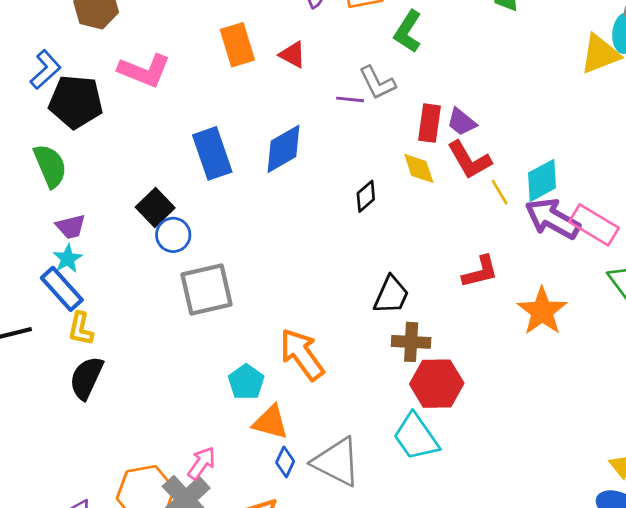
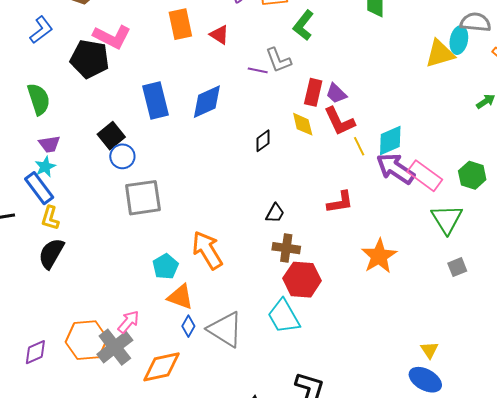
black pentagon: (76, 102) -> (90, 59), moved
black trapezoid: (391, 295) -> (275, 213), size x0.7
orange star: (542, 311) -> (379, 256), moved

